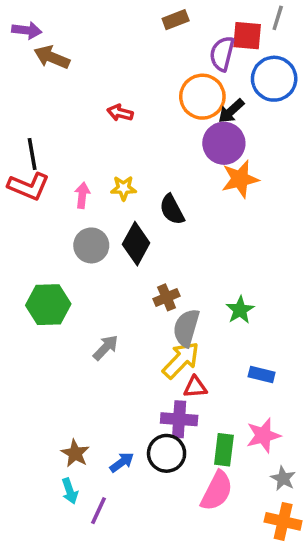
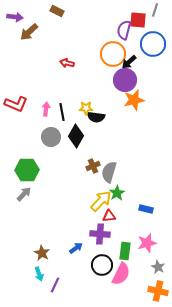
brown rectangle: (176, 20) -> (57, 11), moved, turned 48
brown arrow: (52, 57) -> (29, 32), turned -66
black line: (32, 154) -> (62, 112), moved
yellow star: (124, 188) -> (86, 108), moved
black semicircle: (172, 210) -> (96, 117), turned -54
green star: (240, 310) -> (117, 193), moved
gray semicircle: (186, 328) -> (109, 172), moved
gray arrow: (106, 348) -> (24, 194), moved
black circle: (167, 453) -> (102, 265), moved
blue arrow: (122, 462) -> (76, 248), moved

